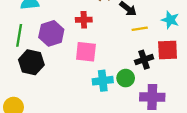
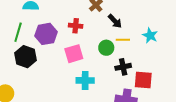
red square: (168, 50) -> (143, 80), moved
pink square: (86, 52) -> (74, 54), turned -30
green circle: (126, 78) -> (106, 48), moved

